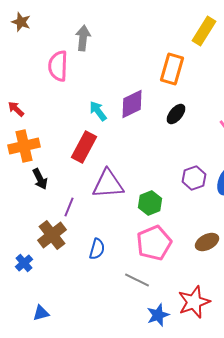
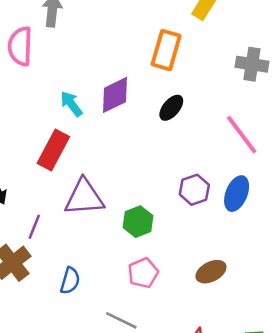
pink pentagon: (154, 243) -> (143, 273), size x0.7

